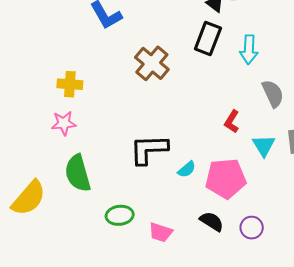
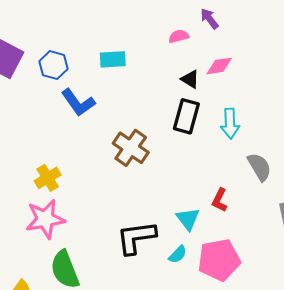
yellow cross: (70, 84) -> (48, 178), turned -30
pink star: (64, 123) -> (45, 219), size x1.5
cyan triangle: (264, 146) -> (188, 219), moved

